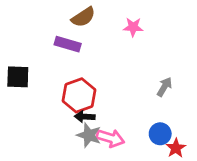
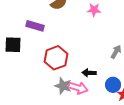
purple rectangle: (68, 44) -> (35, 26), moved
black arrow: (85, 117) -> (89, 73), moved

